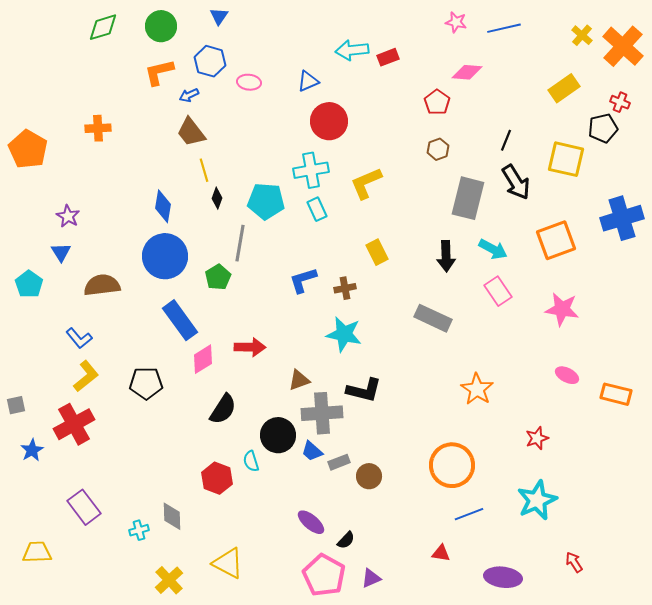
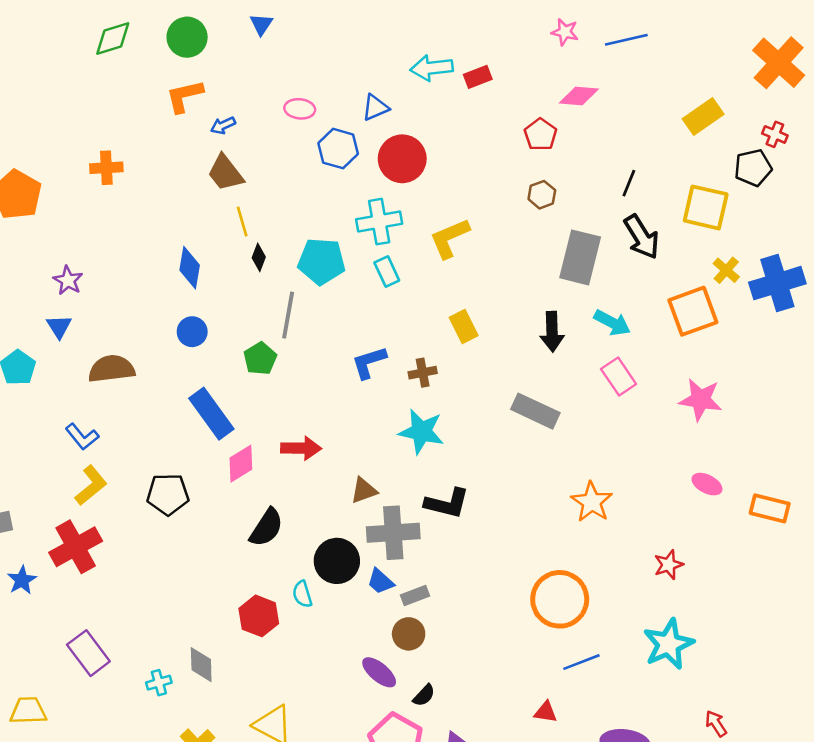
yellow cross: (582, 35) -> (726, 270), moved
blue hexagon: (210, 61) -> (338, 149), moved
blue circle: (165, 256) -> (192, 332), size x0.5
brown circle: (369, 476) -> (409, 634), moved

